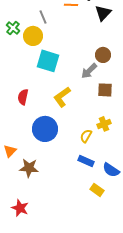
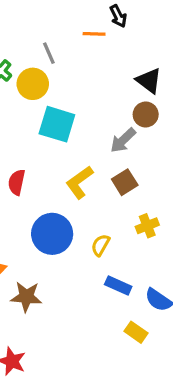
black triangle: (103, 13) -> (149, 81), moved, turned -36
brown square: (105, 90) -> (125, 182), moved, turned -35
yellow semicircle: (86, 136) -> (100, 245), moved

